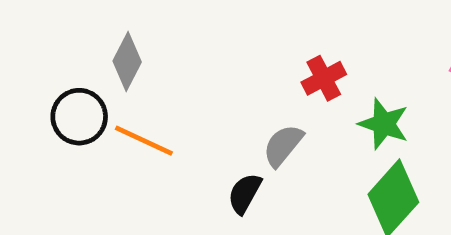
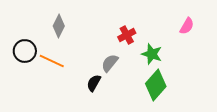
gray diamond: (127, 62) -> (59, 26), moved

